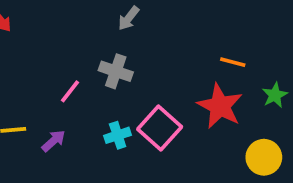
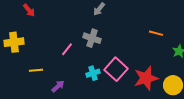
red star: (220, 106) -> (146, 78), moved, turned 30
purple arrow: (54, 141) -> (58, 86), moved

